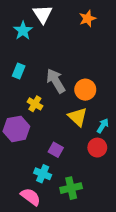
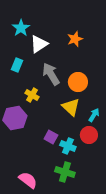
white triangle: (43, 14) -> (39, 44), moved, turned 30
orange star: (87, 19) -> (75, 39), moved
cyan cross: (43, 174) -> (68, 146), moved
green cross: (71, 188) -> (65, 172), turned 30

